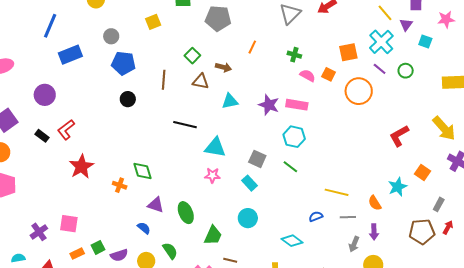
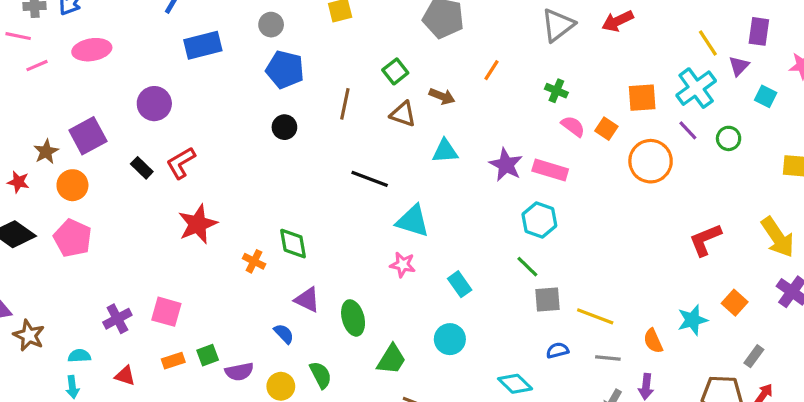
gray square: (257, 159) -> (548, 299), moved, turned -36

